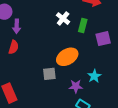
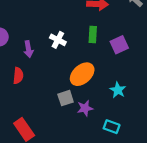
white cross: (63, 19) -> (58, 40), moved
purple arrow: (17, 26) -> (28, 49), moved
purple star: (76, 86) -> (85, 108), moved

